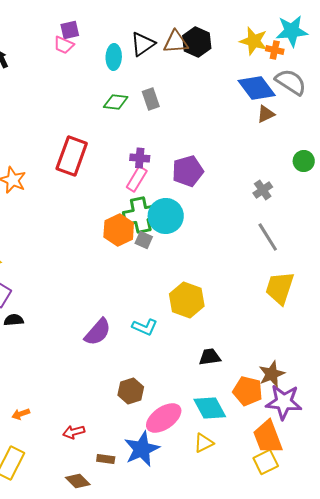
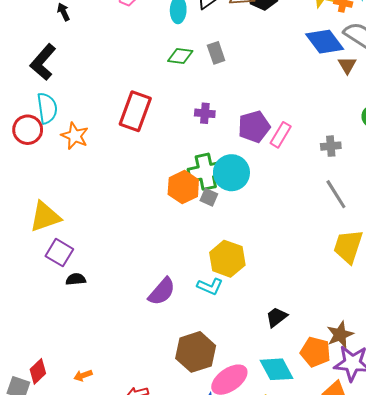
brown triangle: (266, 114) -> (347, 65), moved, turned -36
pink rectangle: (137, 179) -> (281, 135), moved
gray cross: (263, 190) -> (331, 146), turned 30
yellow hexagon: (187, 300) -> (227, 259), moved
black trapezoid: (210, 357) -> (277, 317), turned -30
brown hexagon: (131, 391) -> (196, 352), size x1.5

